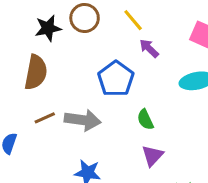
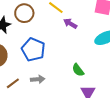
blue pentagon: (116, 79) -> (33, 50), moved
gray arrow: (83, 120) -> (38, 79), size x0.6

